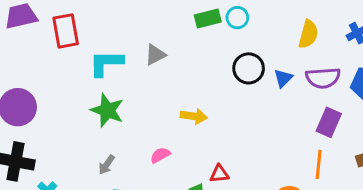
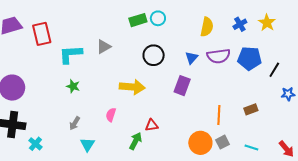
black circle: (249, 68) -> (154, 55), moved
green star: (107, 110) -> (73, 86), size x0.6
yellow arrow: (194, 116) -> (132, 87), size x1.4
purple rectangle: (329, 122) -> (182, 86), moved
pink semicircle: (160, 155) -> (111, 115), turned -40

